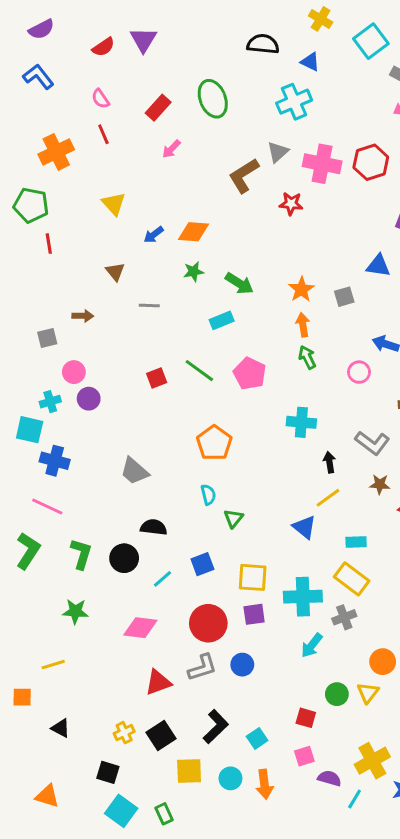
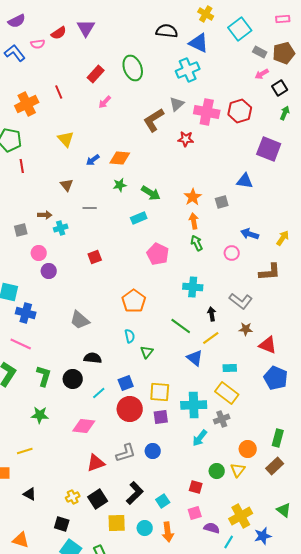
blue triangle: (310, 62) -> (199, 43), size x1.5
pink semicircle: (100, 99) -> (38, 44), moved, turned -64
green line: (199, 371) -> (181, 326), moved
cyan cross: (50, 402) -> (61, 228), moved
red circle: (208, 623) -> (130, 409), moved

